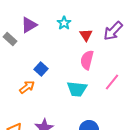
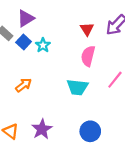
cyan star: (64, 23) -> (43, 45), moved
blue square: (41, 69) -> (24, 42), moved

